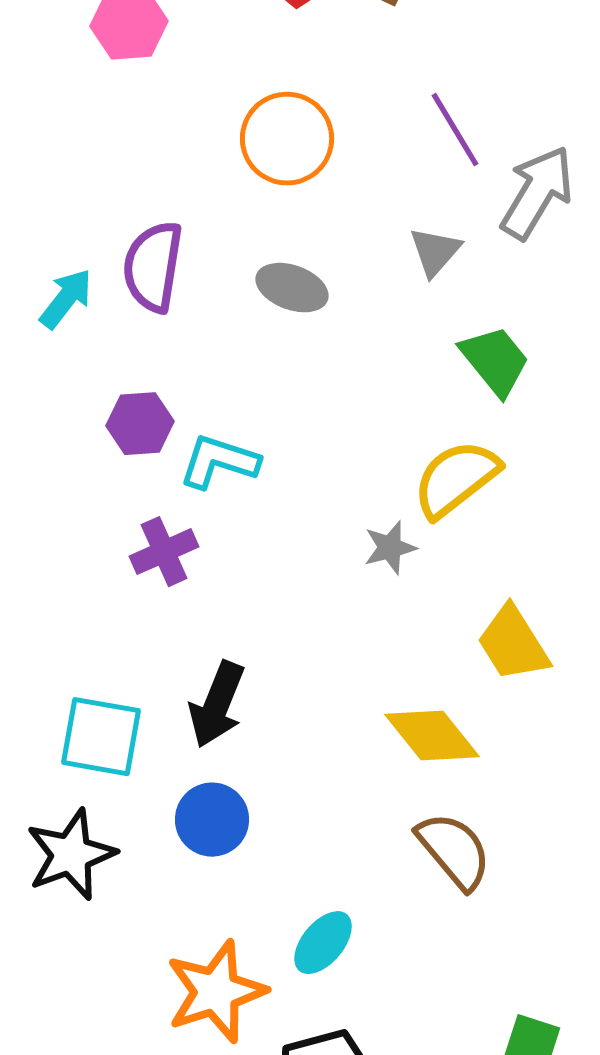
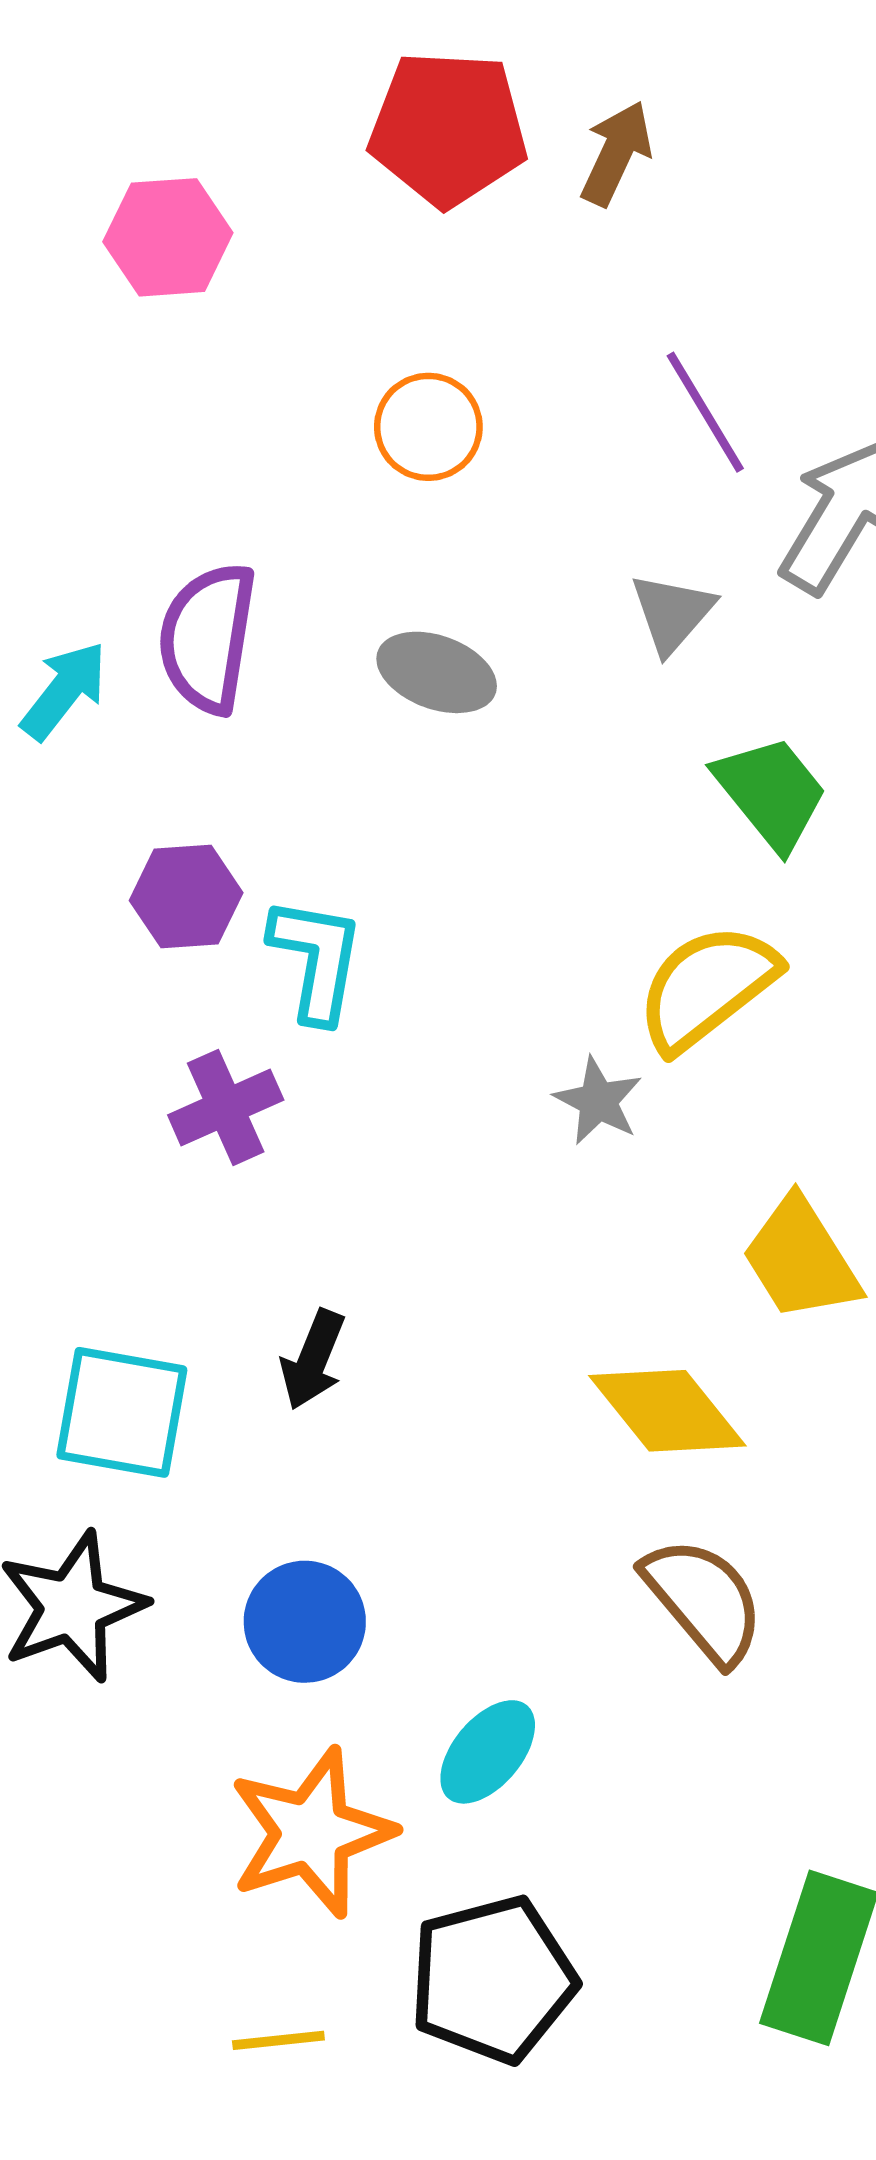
orange circle: (287, 139) -> (428, 427), size x0.7
cyan L-shape: (219, 462) -> (316, 959), turned 82
gray star: (390, 548) -> (598, 1101), turned -30
black arrow: (217, 705) -> (313, 1360), size x0.7
blue circle: (212, 820) -> (305, 1622), moved

